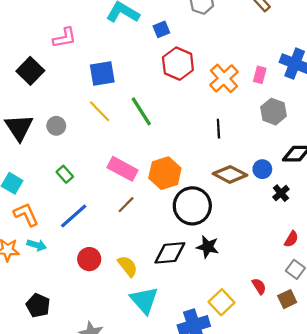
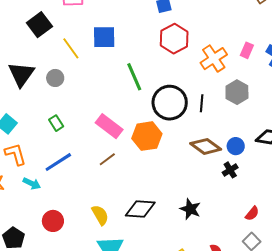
pink rectangle: (260, 75) -> (247, 50), moved
yellow line: (99, 111) -> (71, 48), moved
gray hexagon: (273, 112) -> (237, 92), moved
black cross: (281, 193) -> (230, 170), moved
black circle: (192, 206) -> (170, 103), moved
cyan arrow: (37, 245) -> (32, 183), moved
black star: (208, 247) -> (190, 209), moved
red circle: (89, 259) -> (53, 221), moved

